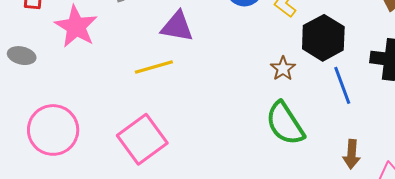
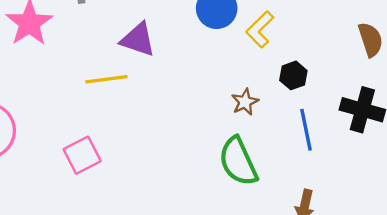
black hexagon: (323, 38) -> (293, 75), size x0.6
pink square: (142, 139) -> (82, 155), size x0.7

